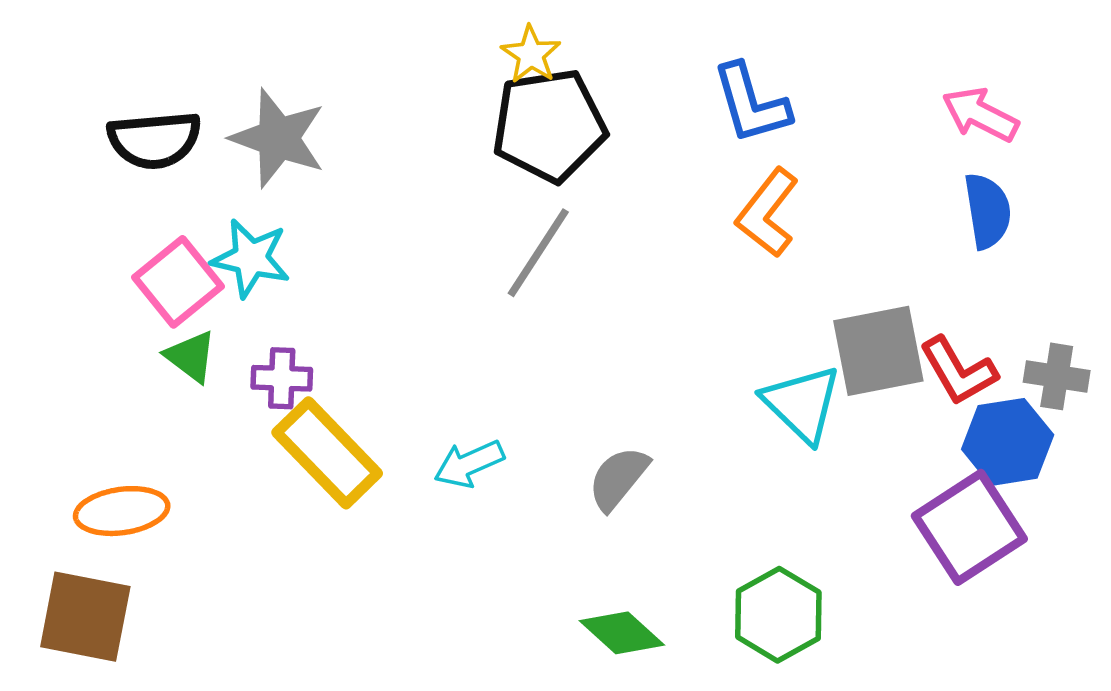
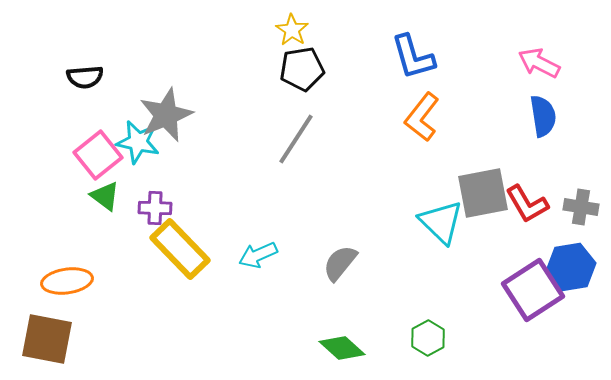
black pentagon: (549, 125) -> (302, 69), size x0.7
gray star: (278, 138) -> (166, 115), moved, turned 30
black semicircle: (154, 140) -> (85, 77), size x0.7
blue hexagon: (1008, 442) -> (571, 267), moved
green hexagon: (778, 615) -> (428, 338), size x0.7

